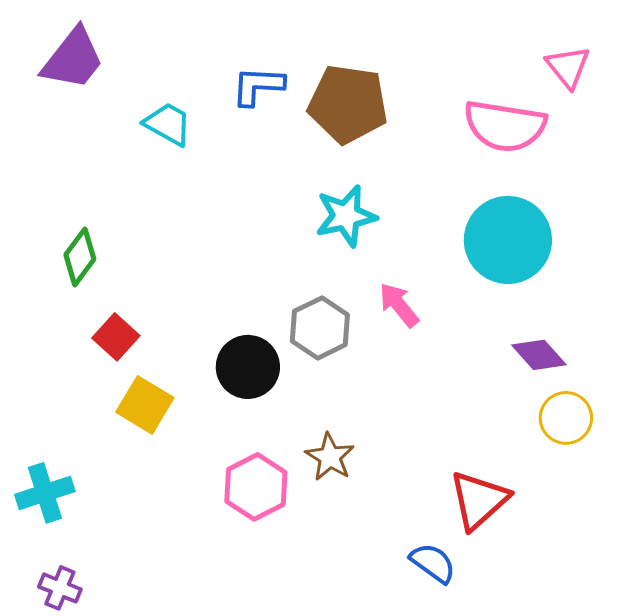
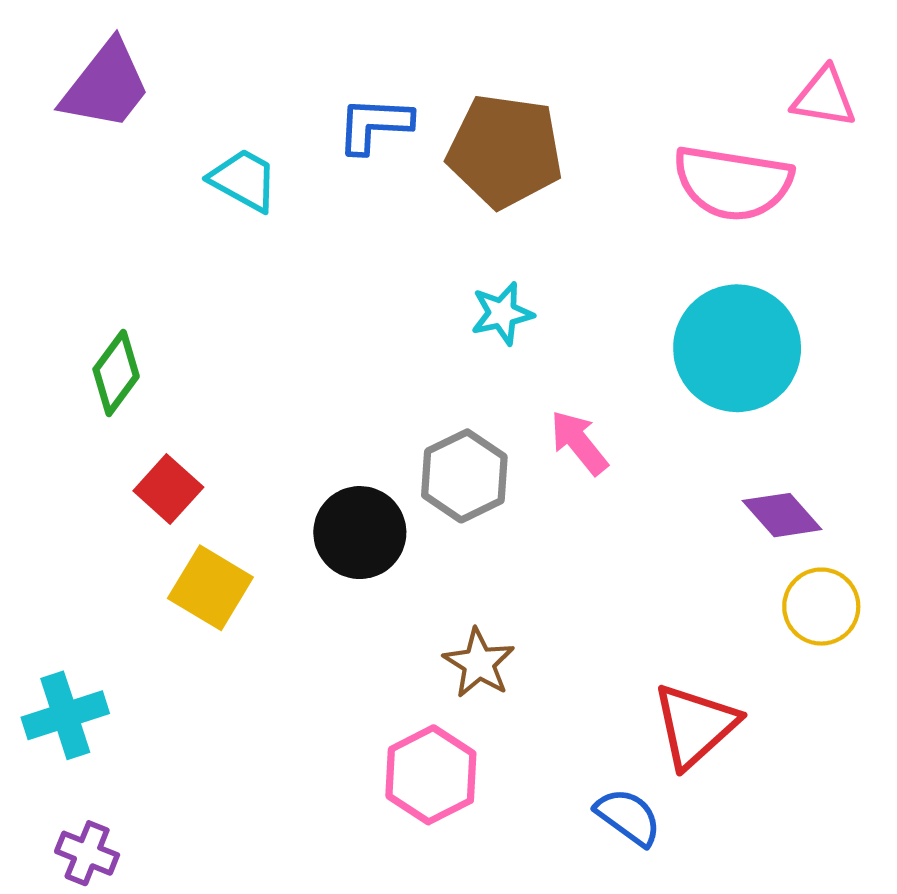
pink triangle: (568, 67) -> (824, 97), turned -42
cyan star: (346, 216) -> (502, 313), size x0.7
pink hexagon: (256, 487) -> (431, 775), moved

